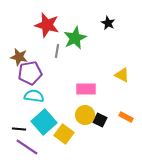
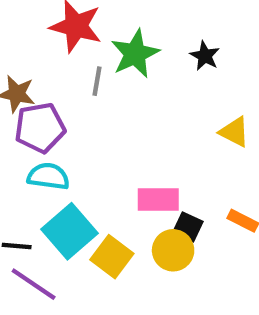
black star: (108, 23) -> (205, 56), moved
pink rectangle: (86, 89) -> (158, 200), moved
yellow circle: (85, 115) -> (173, 250), moved

